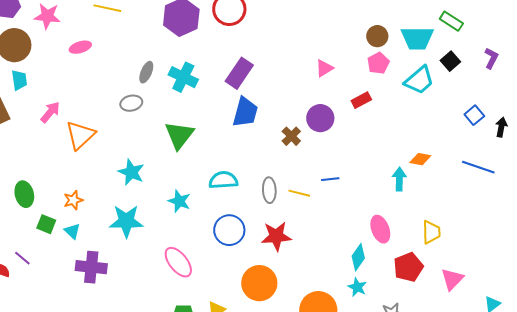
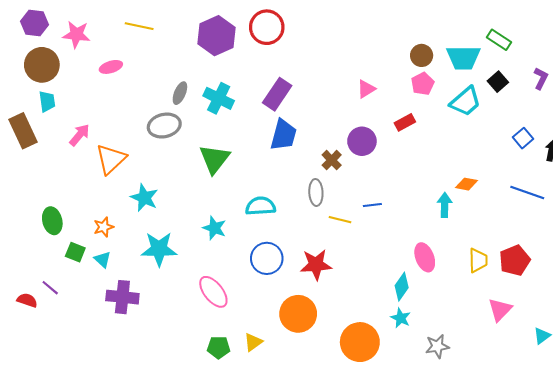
gray ellipse: (131, 103) -> (164, 126), size x1.4
cyan star: (131, 172) -> (144, 198), moved
gray ellipse: (269, 190) -> (316, 192), moved
red pentagon: (408, 267) -> (515, 260), moved

